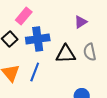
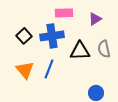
pink rectangle: (24, 16) -> (64, 13), moved, turned 48

